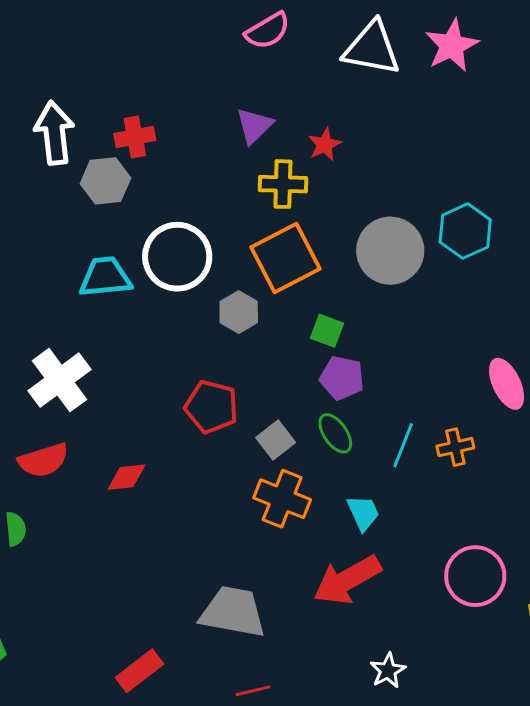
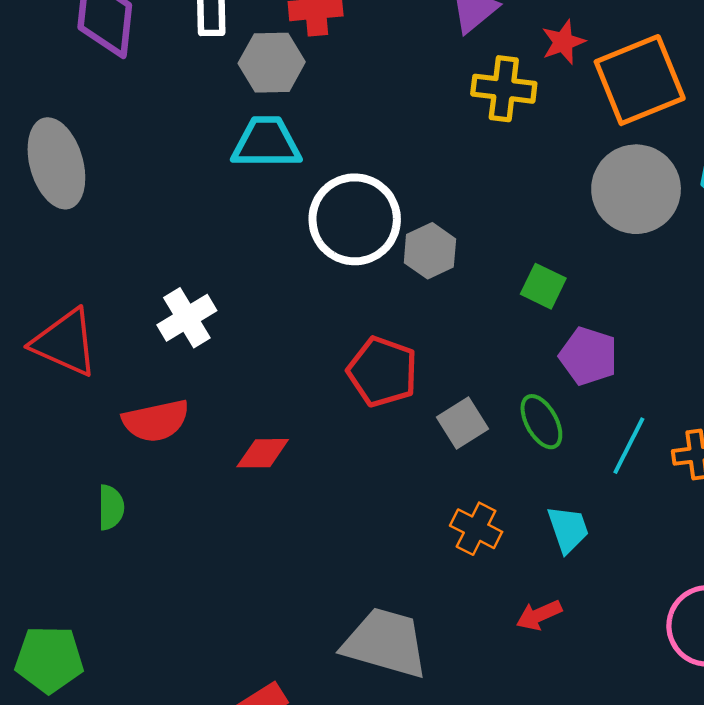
white circle: (177, 257) -> (355, 219), moved
orange square: (285, 258) -> (640, 80), moved
cyan trapezoid: (105, 277) -> (266, 143), moved
purple pentagon: (342, 378) -> (588, 356), moved
white cross: (60, 380) -> (187, 318), size x0.7
orange cross: (282, 499) -> (476, 529), moved, size x0.7
red arrow: (347, 580) -> (539, 615), size x0.5

